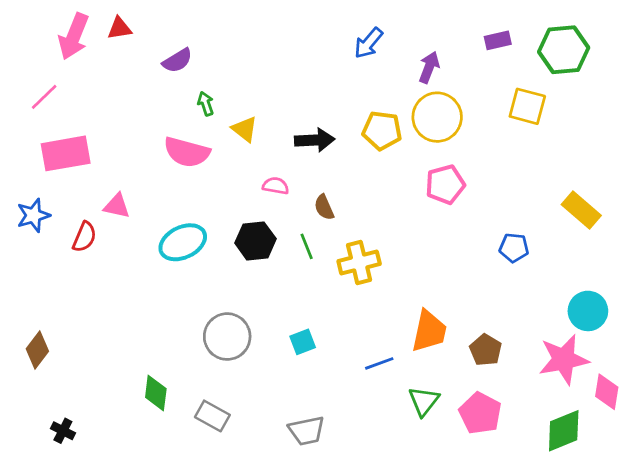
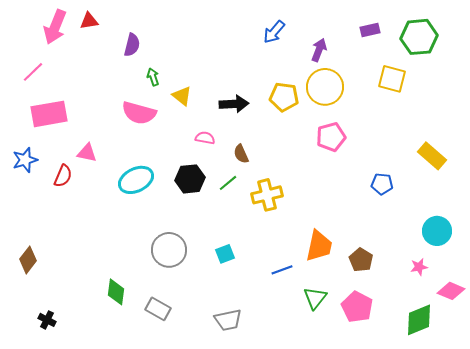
purple semicircle: (177, 61) -> (132, 45), turned -45
green line: (307, 246) -> (228, 183), turned 72
pink star: (564, 359) -> (419, 267), size x0.5
pink diamond: (607, 392) -> (451, 291), turned -76

